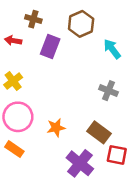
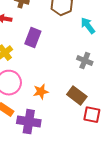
purple rectangle: (50, 46) -> (33, 38), moved
purple cross: (80, 163) -> (29, 122), moved, turned -30

